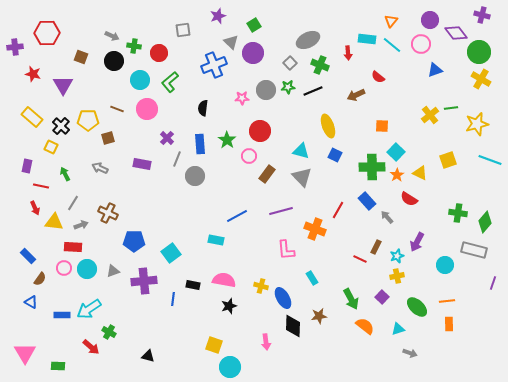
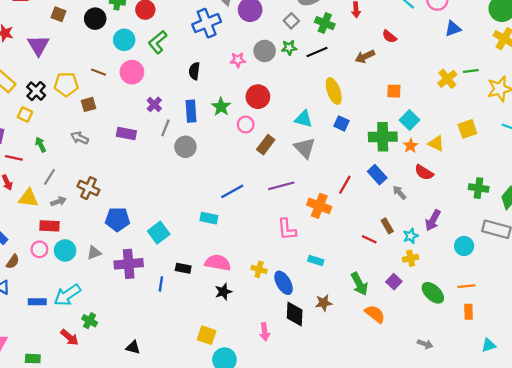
brown rectangle: (376, 247) -> (387, 226), turned -56
cyan rectangle: (312, 278) -> (316, 260), turned -40
cyan triangle: (398, 329) -> (489, 345), moved

